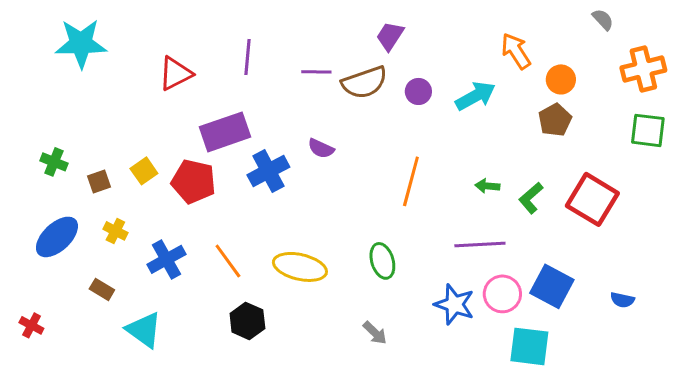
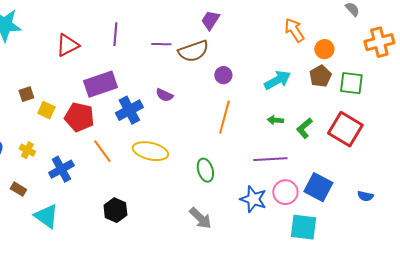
purple circle: (418, 91) -> (223, 75), moved
cyan arrow: (475, 96) -> (277, 80), moved
green square: (648, 130) -> (351, 83), moved
yellow square: (144, 171) -> (46, 110), turned -30
brown square: (99, 181) -> (26, 94), moved
orange line: (228, 261) -> (102, 151), moved
yellow ellipse: (300, 267) -> (150, 151), moved
gray arrow: (375, 333) -> (200, 218), size x1.4

